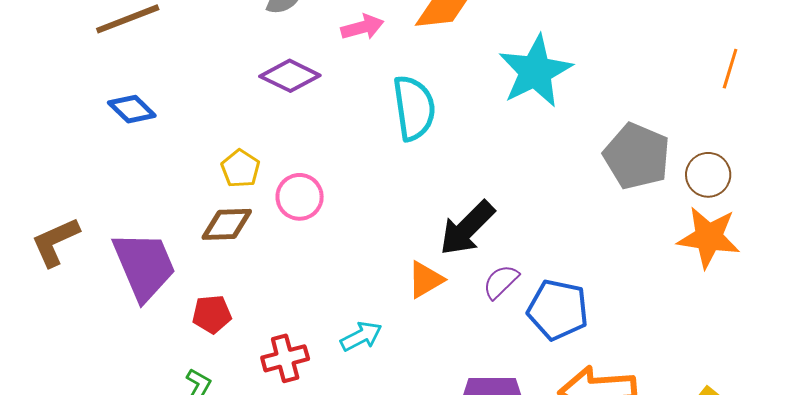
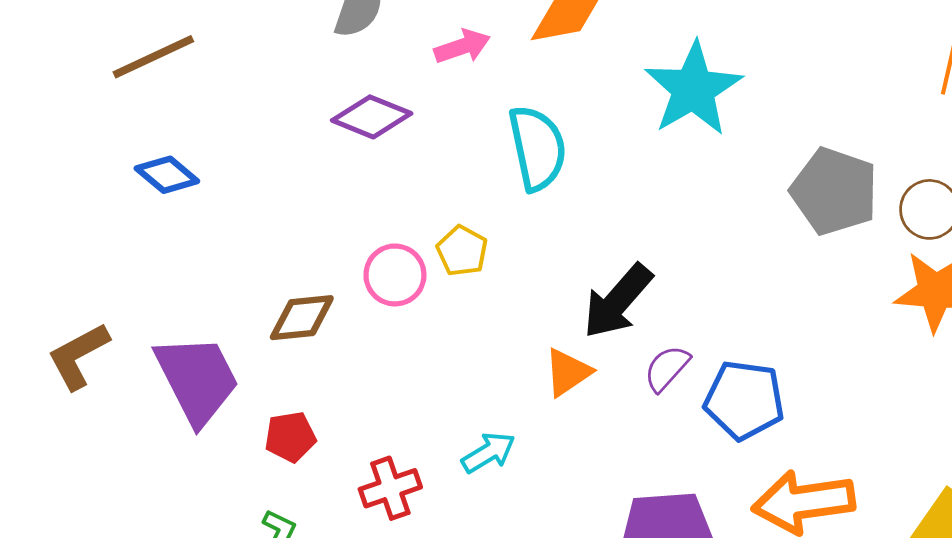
yellow pentagon: (240, 169) -> (462, 251), moved

